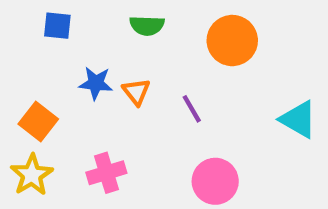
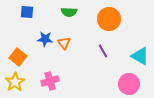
purple line: (192, 109) -> (103, 51), moved
pink circle: (215, 181) -> (129, 84), moved

